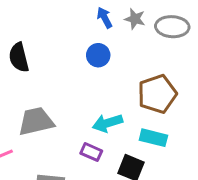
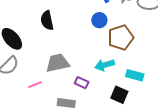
brown pentagon: (157, 94) -> (121, 38), moved
purple rectangle: (91, 152) -> (82, 83), moved

